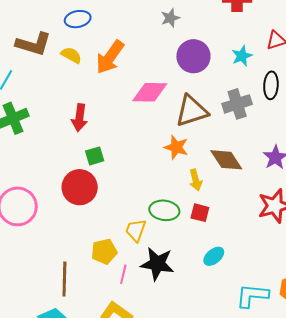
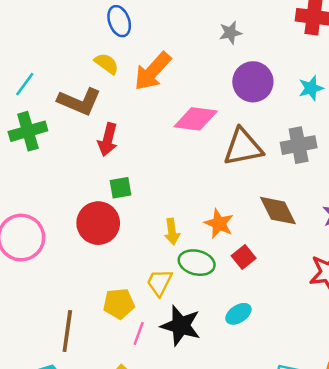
blue ellipse: (78, 19) -> (119, 21), turned 75
brown L-shape: (34, 44) -> (79, 101), moved
orange star: (176, 147) -> (219, 224), moved
yellow arrow: (196, 180) -> (172, 232), moved
red square: (200, 213) -> (244, 257), moved, turned 30
cyan ellipse: (214, 256) -> (238, 314), moved

